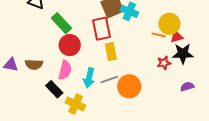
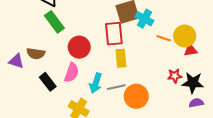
green rectangle: (61, 23) -> (54, 22), moved
orange line: (159, 35) -> (164, 38), moved
black star: (183, 54) -> (193, 83), moved
brown semicircle: (34, 64) -> (36, 54), moved
black rectangle: (54, 89) -> (48, 82), moved

